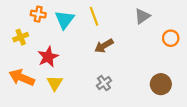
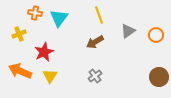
yellow line: (94, 16) -> (99, 15), moved
gray triangle: (142, 16) -> (128, 31), moved
brown circle: (161, 84) -> (159, 77), moved

